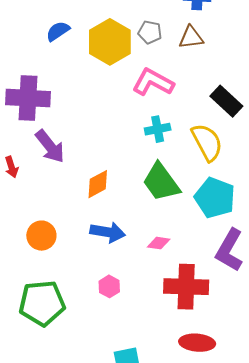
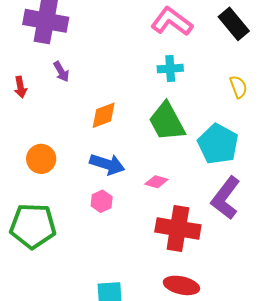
black rectangle: (226, 101) -> (234, 24), moved
yellow semicircle: (207, 142) -> (238, 87), moved, size x0.6
purple arrow: (50, 146) -> (61, 72), size x0.6
pink hexagon: (109, 286) -> (102, 201), moved

